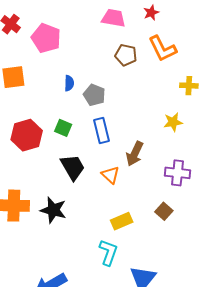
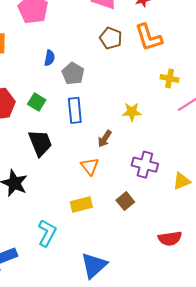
yellow star: (173, 122) -> (132, 112), moved
brown arrow: (135, 154) -> (105, 139), size x0.7
orange triangle: (110, 175) -> (90, 166), moved
cyan L-shape: (108, 252) -> (47, 233), moved

